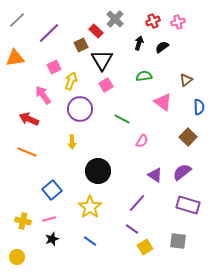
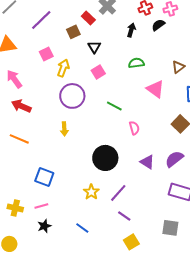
black semicircle: (162, 47) -> (158, 25), moved
black triangle: (102, 60) -> (94, 47), size x0.6
pink arrow: (43, 95) -> (14, 79), moved
pink semicircle: (142, 141) -> (134, 128), turned -48
black circle: (98, 171) -> (105, 158), moved
blue square: (52, 190) -> (44, 177), turned -30
purple line: (137, 203) -> (118, 193), moved
yellow star: (90, 207) -> (91, 192), moved, size x0.7
yellow square: (145, 247) -> (131, 242), moved

